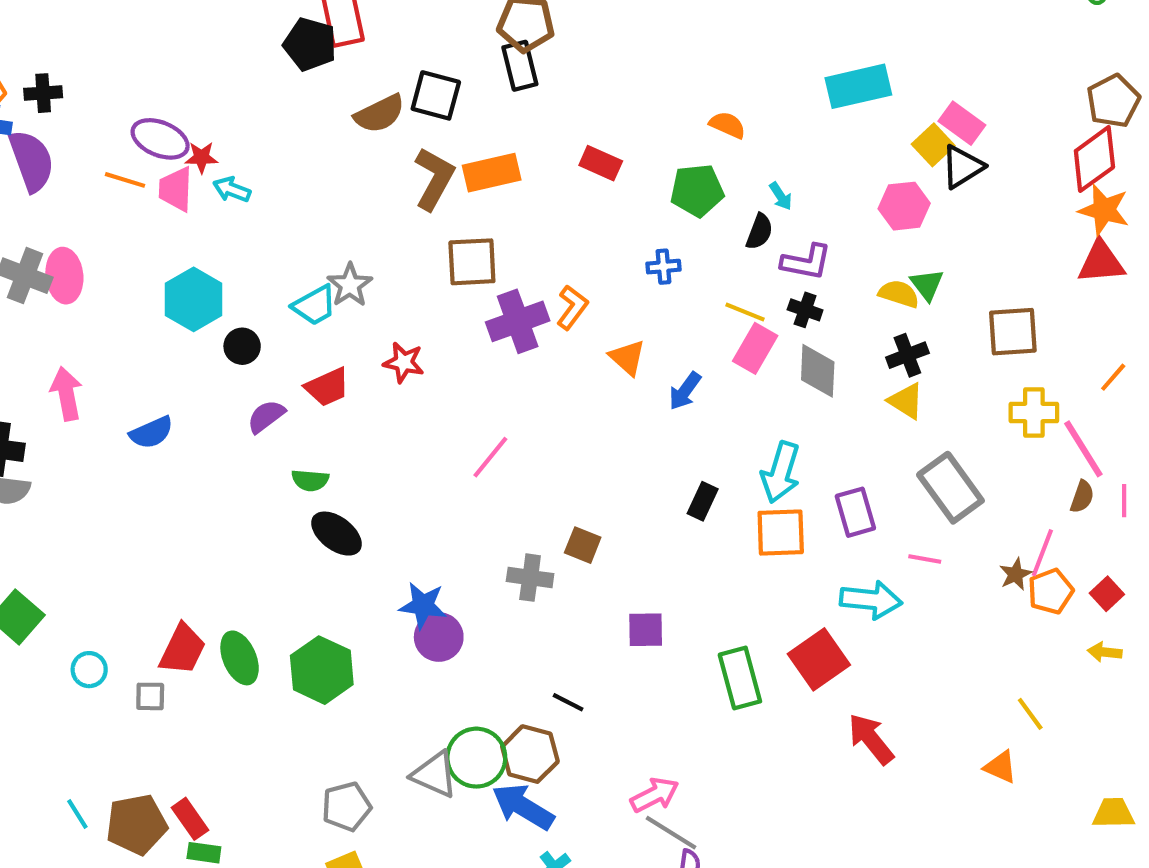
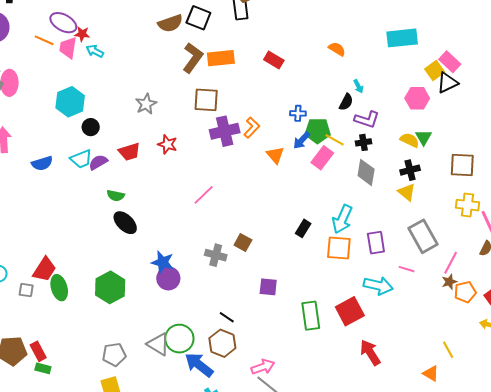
green pentagon: (697, 190) -> (318, 131), moved
cyan trapezoid: (315, 305) -> (81, 159), moved
black cross: (805, 310) -> (363, 142), turned -35
pink rectangle: (755, 348) -> (322, 158), moved
blue arrow: (685, 391) -> (302, 140), moved
pink line: (1042, 553) -> (451, 263), moved
green ellipse: (240, 658) -> (59, 288), moved
brown hexagon: (530, 754) -> (222, 343), moved

